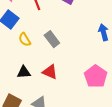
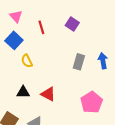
gray rectangle: (52, 39) -> (79, 62), moved, turned 49

